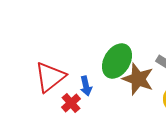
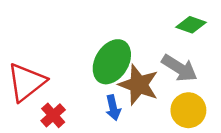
blue arrow: (86, 86) -> (113, 108), moved

